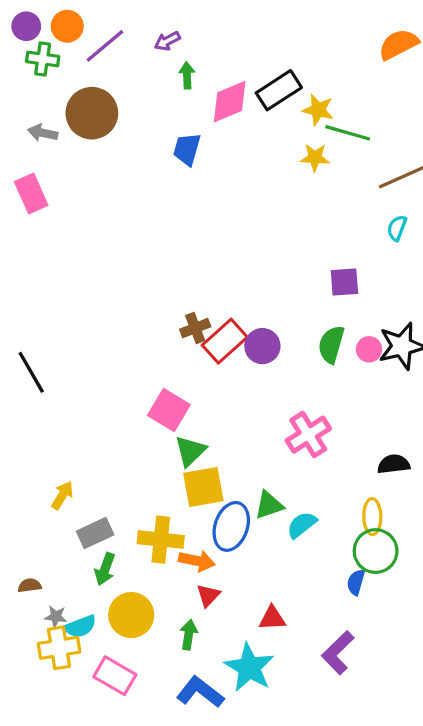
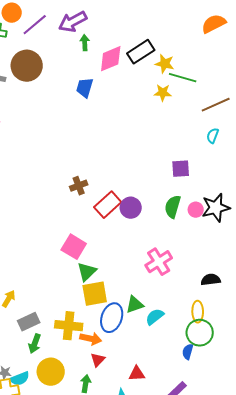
purple arrow: (167, 41) -> (73, 22), size x1.8
brown cross: (195, 328) -> (79, 186), moved

